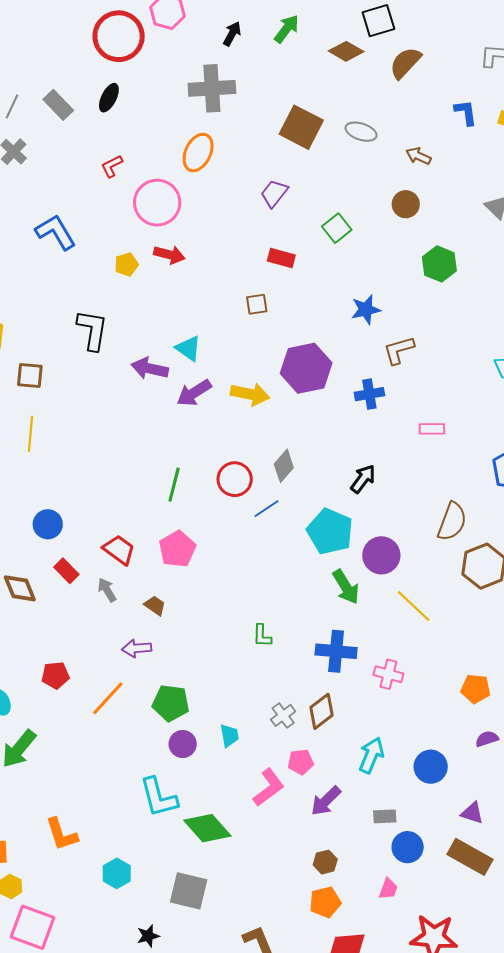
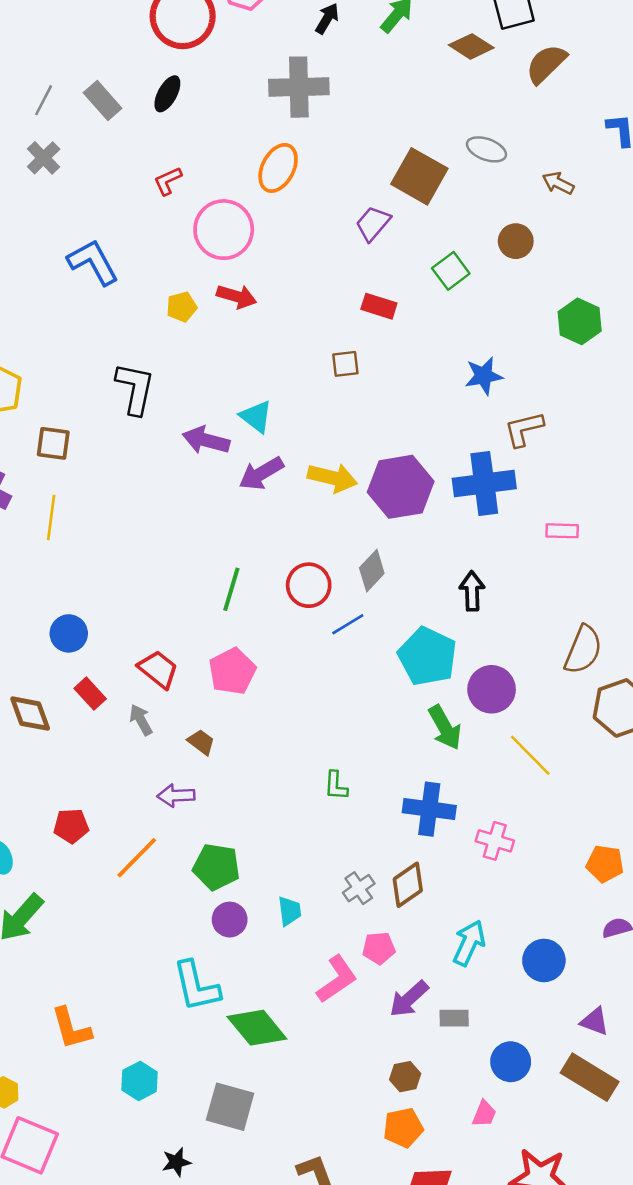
brown square: (301, 127) -> (419, 176), moved
brown circle: (406, 204) -> (516, 241), moved
purple hexagon: (306, 368) -> (401, 487), moved
blue cross: (369, 394) -> (484, 484), size x1.6
black arrow: (363, 479) -> (472, 591), turned -40
gray rectangle: (385, 816) -> (454, 1018), moved

